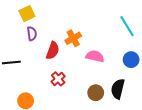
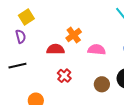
purple semicircle: (32, 34) -> (21, 36), moved
red semicircle: (53, 51) -> (56, 49), turned -102

